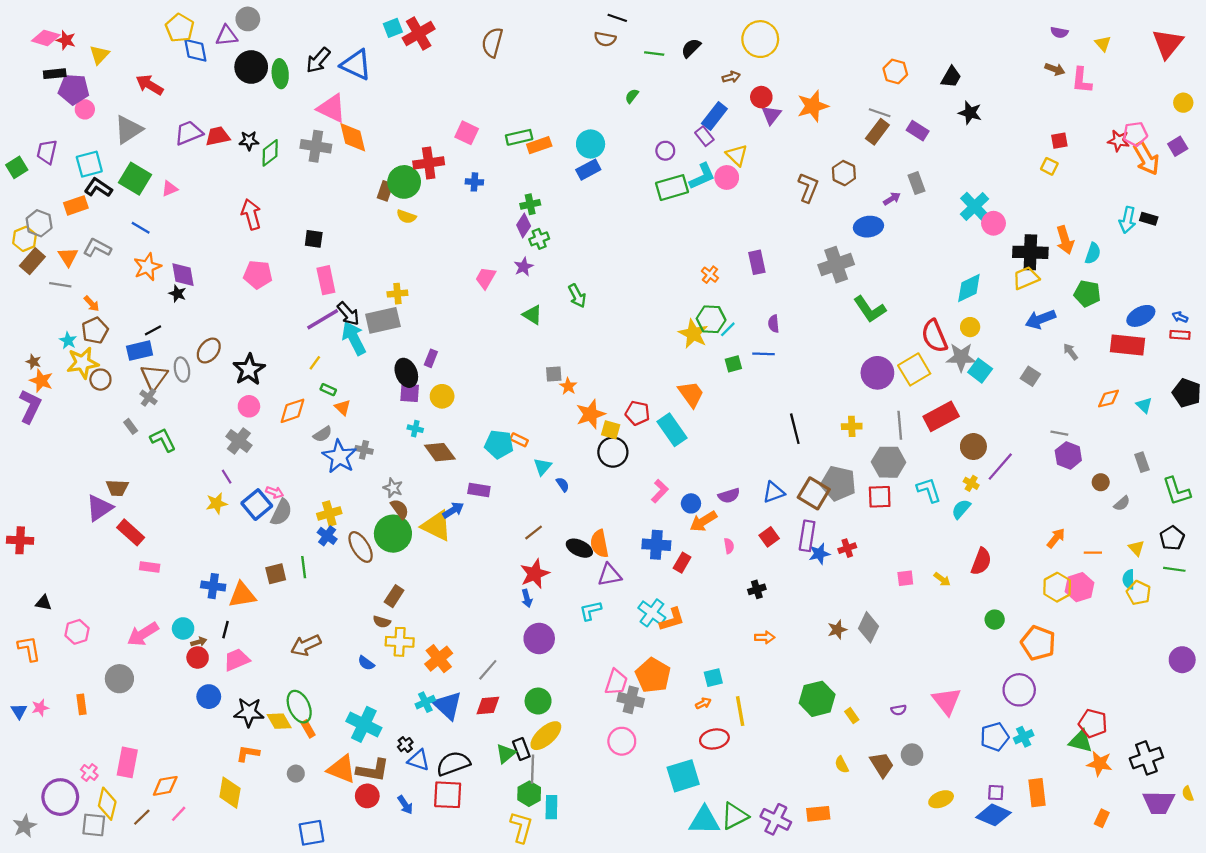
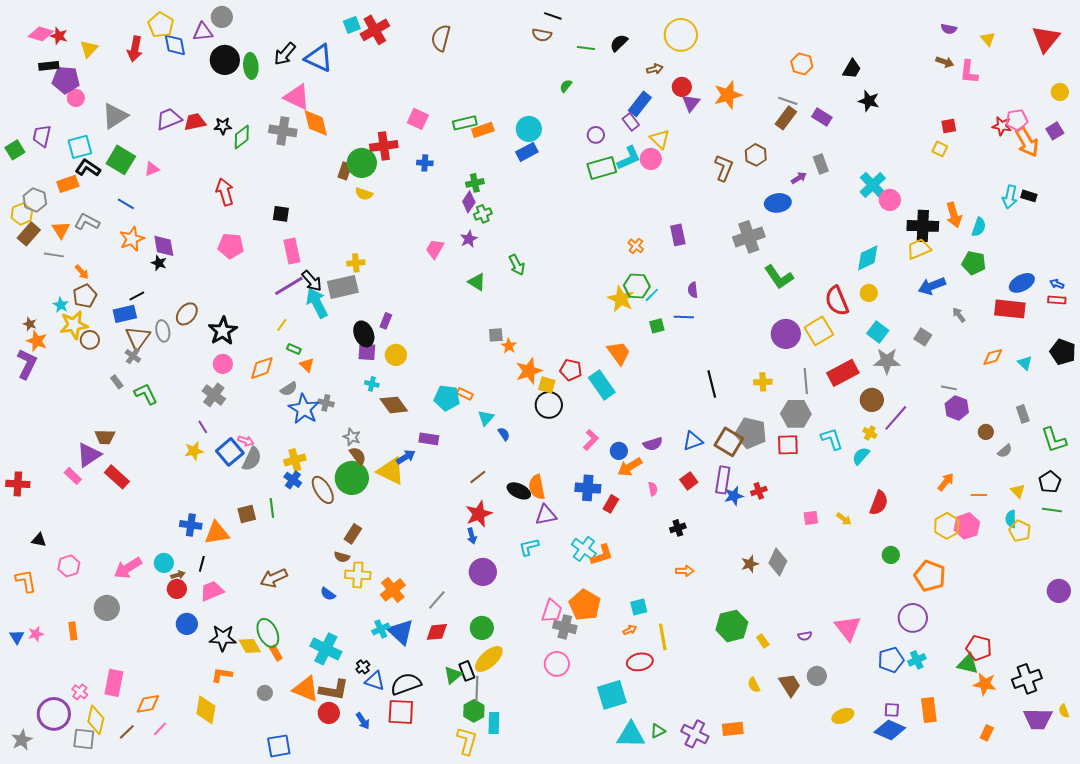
red arrow: (150, 85) -> (135, 49), moved, turned -110
gray star: (961, 357) -> (887, 361), moved
pink rectangle: (150, 567) -> (73, 476), moved, turned 36
green triangle: (735, 816) -> (658, 731), size x0.6

